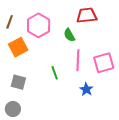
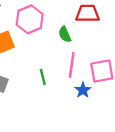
blue star: (86, 89) -> (83, 90), moved

